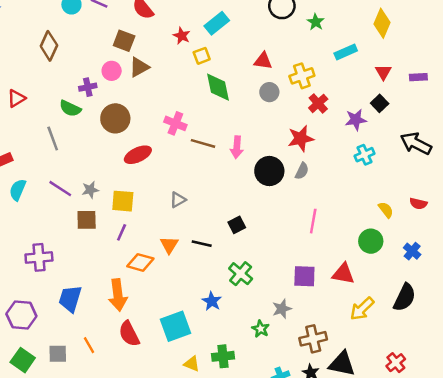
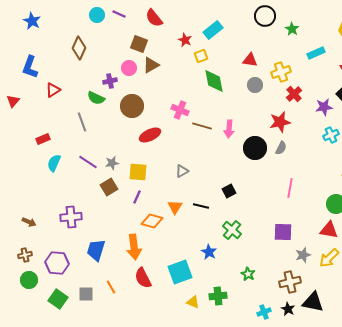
brown square: (87, 220) -> (109, 187), turned -30
red triangle: (343, 274) -> (329, 230), moved
gray star: (282, 309) -> (303, 255), moved

